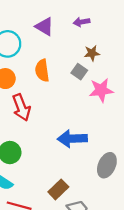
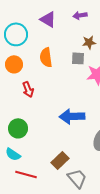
gray square: (79, 72) -> (78, 58), turned -32
red arrow: (21, 107) -> (28, 89), size x0.7

